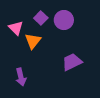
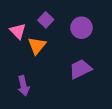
purple circle: (64, 20) -> (82, 28), moved

